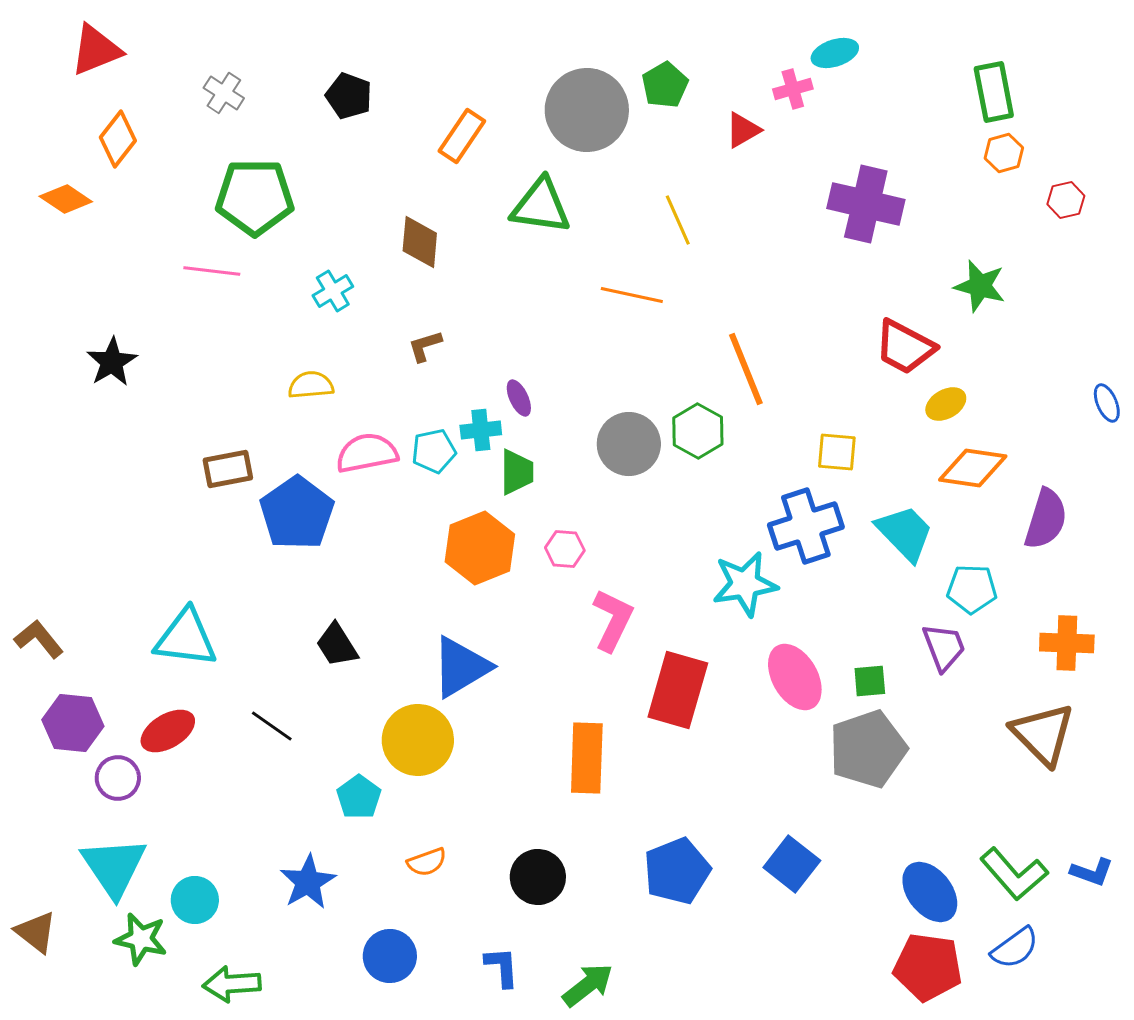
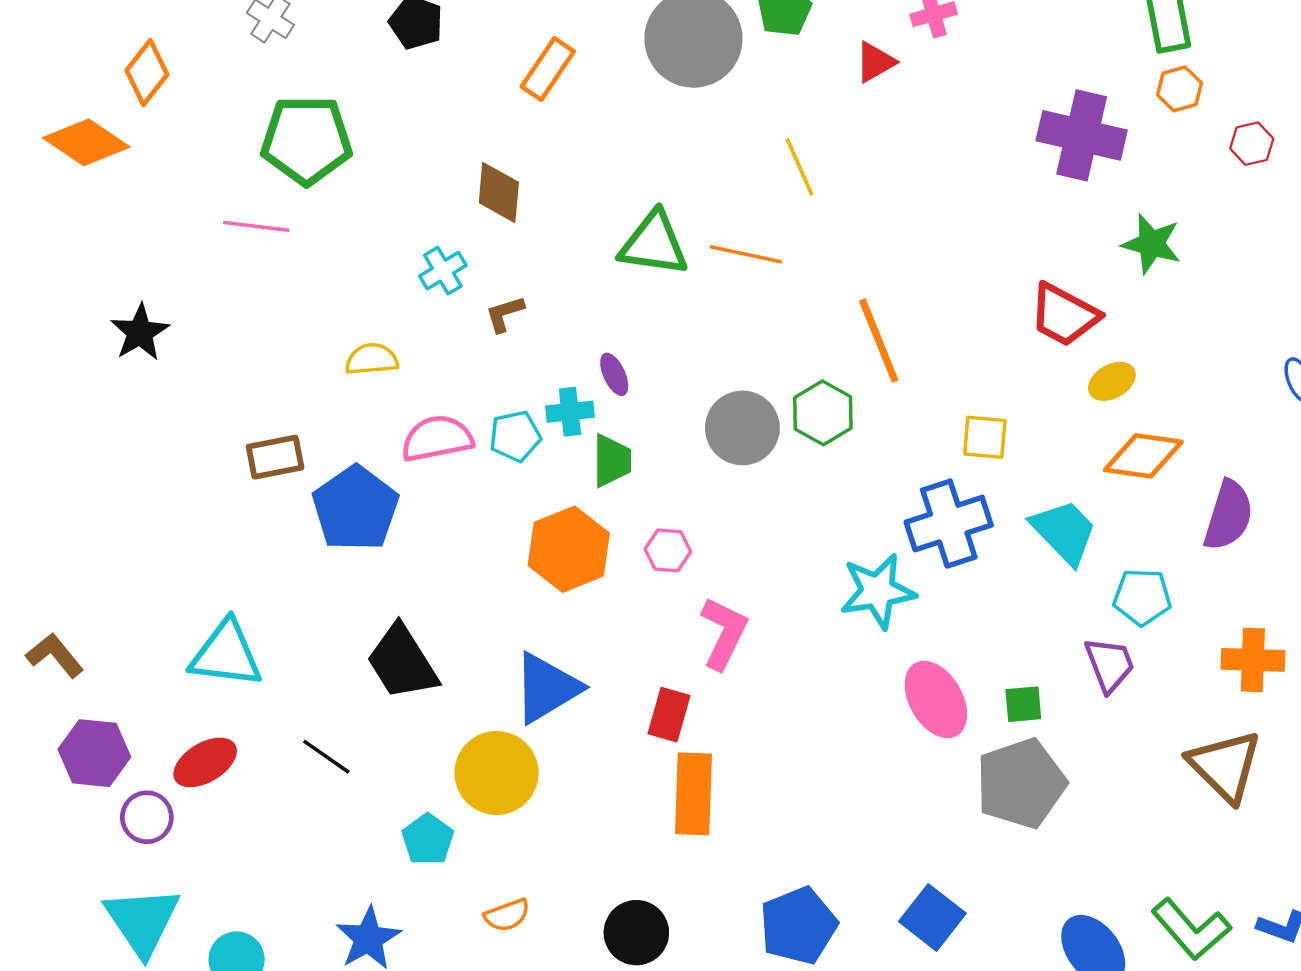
orange diamond: (66, 199) -> (86, 142), size x1.4
purple cross: (866, 204) -> (1082, 135), moved
green triangle: (541, 206) -> (654, 244), moved
cyan cross: (333, 291) -> (443, 271), moved
black trapezoid: (337, 645) -> (402, 662), size x1.5
red rectangle: (678, 690) -> (669, 715), moved, size x0.6

